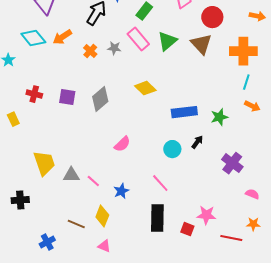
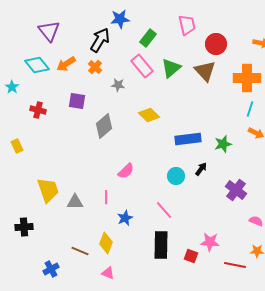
gray star: (114, 48) -> (118, 85), moved
orange cross: (90, 51) -> (95, 67), moved
red cross: (34, 94) -> (38, 110), moved
purple square: (67, 97) -> (77, 101), moved
pink line: (93, 181) -> (106, 197), moved, turned 48

